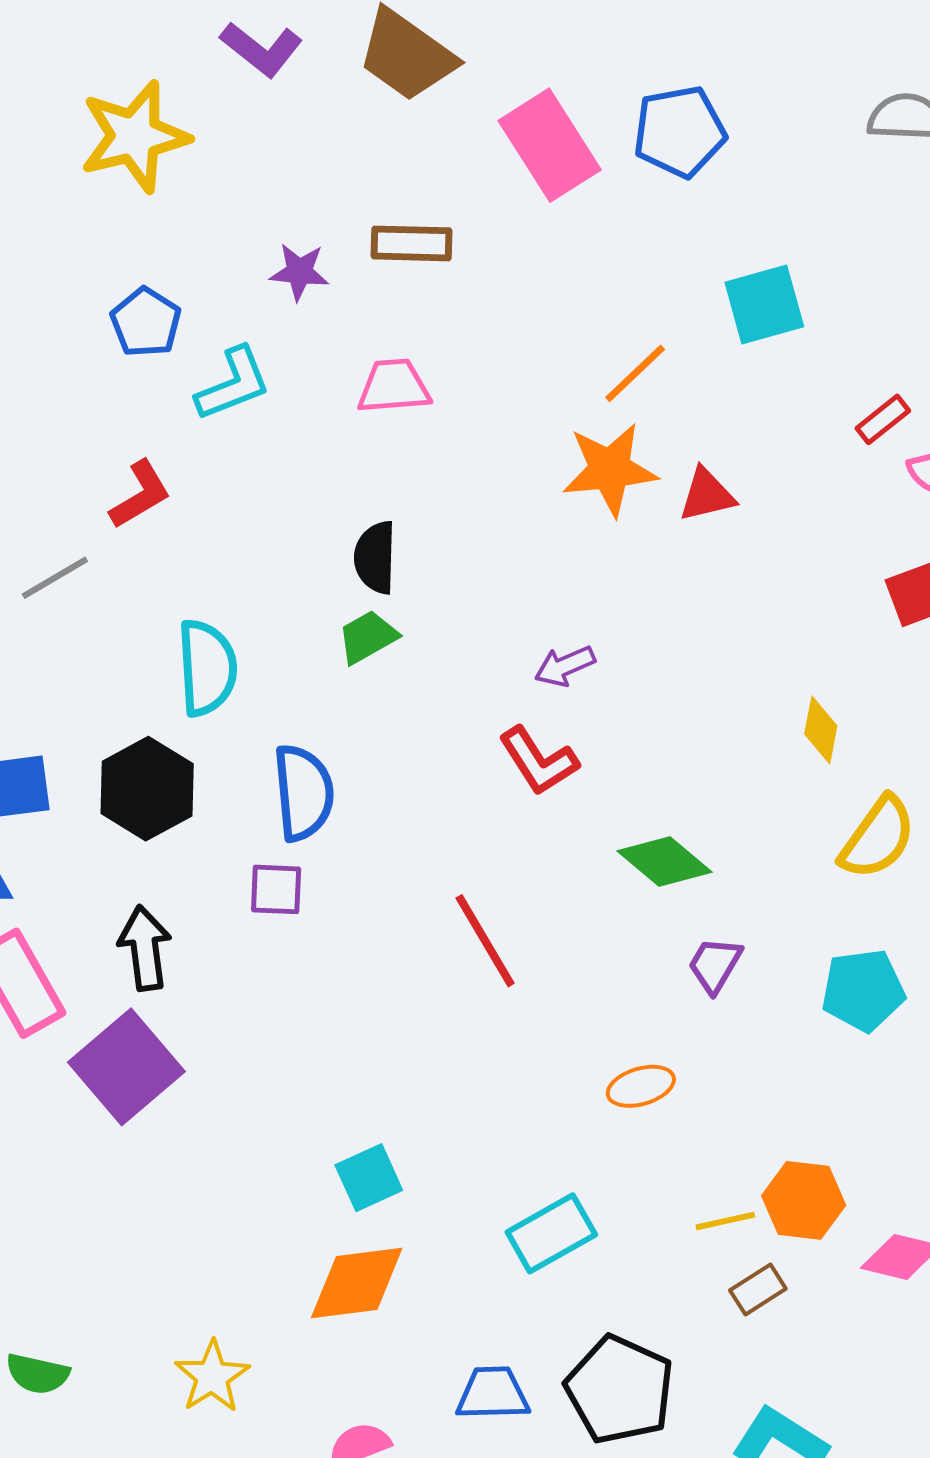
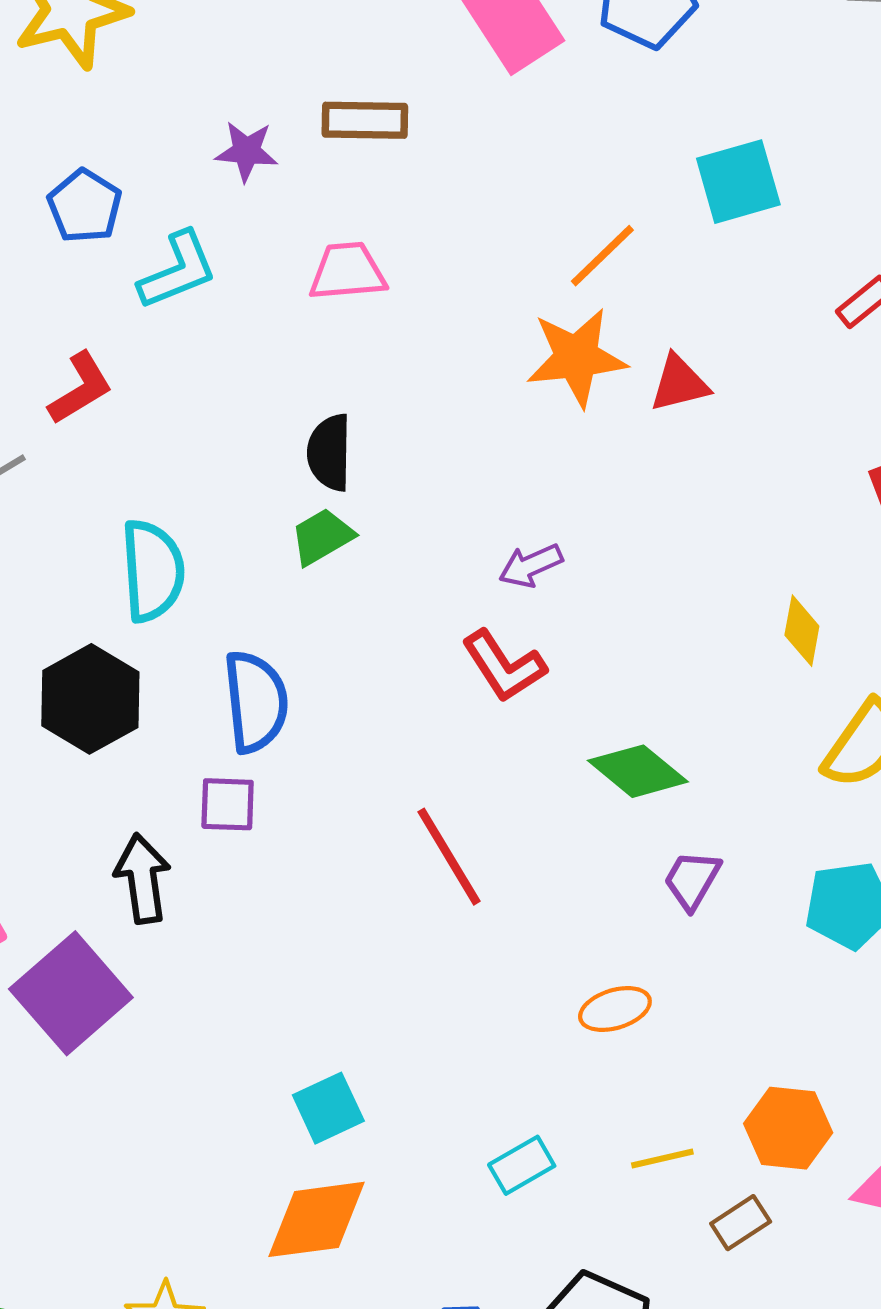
black arrow: (145, 948) -> (143, 879), moved
yellow line: (725, 1221) -> (662, 1159), moved
cyan rectangle: (551, 1233) -> (522, 1165), size x0.7

